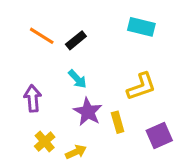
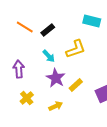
yellow L-shape: (141, 86) -> (76, 49), moved
yellow rectangle: (118, 122) -> (76, 85), turned 64
yellow arrow: (76, 152) -> (56, 106), moved

